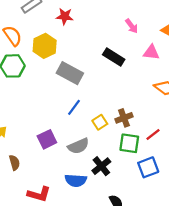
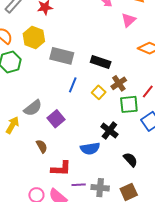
pink triangle: (151, 52) -> (129, 20), turned -35
black rectangle: (114, 57) -> (101, 62), moved
gray semicircle: (78, 146) -> (33, 108), moved
brown semicircle: (14, 163) -> (42, 146), moved

